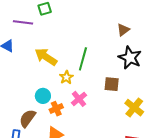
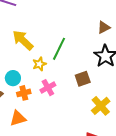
brown square: (112, 84) -> (83, 79), turned -35

